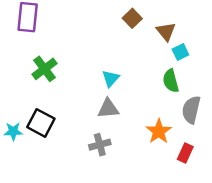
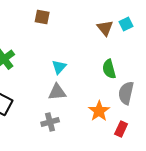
brown square: (132, 18) -> (42, 17), moved, turned -35
cyan square: (180, 52) -> (126, 24), moved

